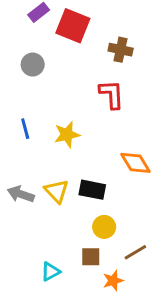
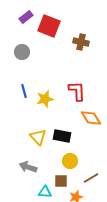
red L-shape: (112, 94) -> (77, 91), moved
blue line: (25, 129) -> (24, 91), moved
gray arrow: (21, 194) -> (28, 167), moved
cyan triangle: (51, 272) -> (45, 192), moved, turned 32

